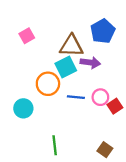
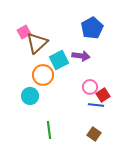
brown triangle: (71, 46) -> (37, 43), moved, turned -45
blue line: (76, 97) -> (96, 105), moved
cyan circle: (23, 108) -> (30, 96), moved

